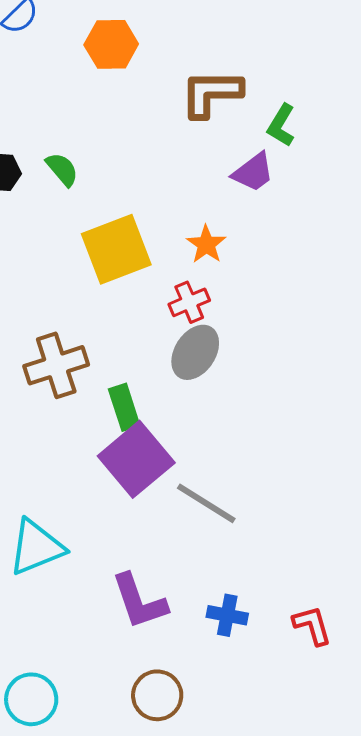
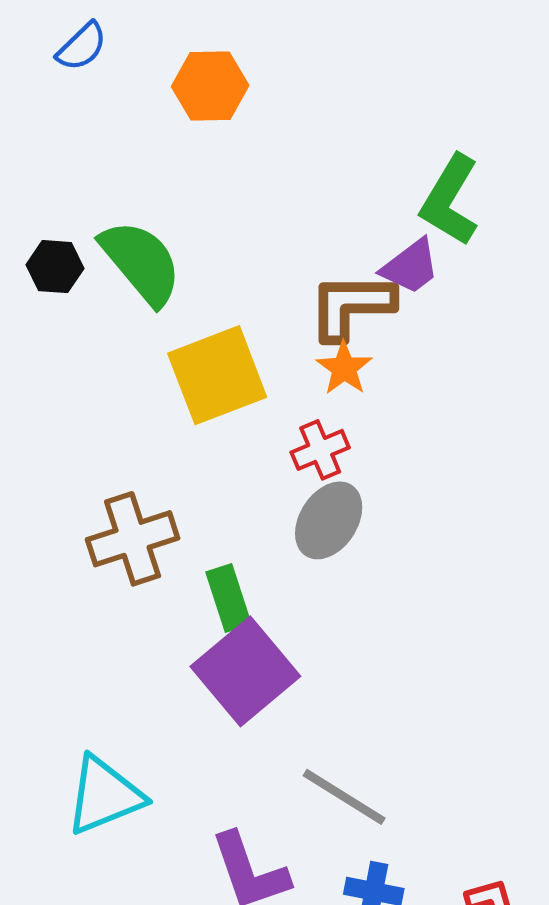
brown L-shape: (211, 93) -> (351, 306), moved
green L-shape: (281, 125) -> (450, 200), size x1.5
green semicircle: (62, 169) -> (141, 262), size x1.8
gray line: (206, 503) -> (344, 797), moved

